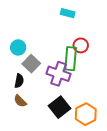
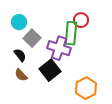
black semicircle: (19, 81) -> (20, 55), turned -48
black square: (60, 107) -> (50, 70), moved

